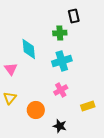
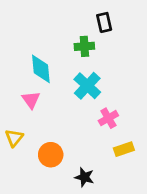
cyan cross: (62, 61) -> (87, 86), turned -30
pink triangle: (11, 69) -> (31, 100), moved
pink cross: (61, 90) -> (108, 118), moved

